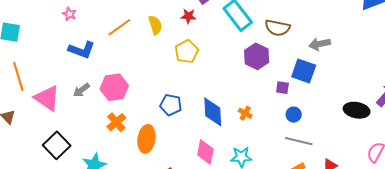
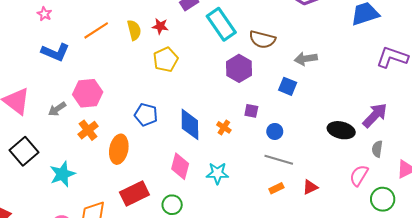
red star: (188, 16) -> (160, 26), moved
blue square: (304, 71) -> (288, 86), size x0.7
purple square: (282, 88) -> (251, 111), moved
gray arrow: (81, 90) -> (57, 109), moved

